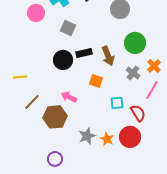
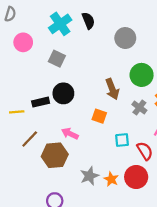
pink circle: (36, 13) -> (23, 42), moved
gray square: (68, 28) -> (57, 59), moved
black rectangle: (84, 53) -> (41, 102), moved

